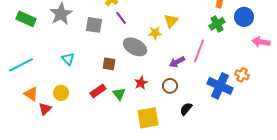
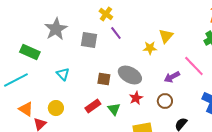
green rectangle: (26, 19) -> (30, 52), moved
gray ellipse: (135, 47) -> (130, 75), moved
pink line: (199, 51) -> (194, 66), turned -65

